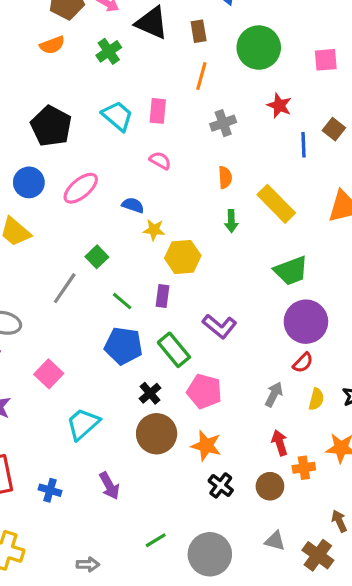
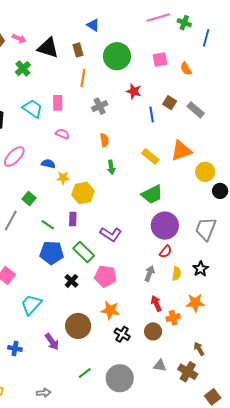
yellow rectangle: (276, 204) -> (150, 156), moved, size x0.7
brown circle: (157, 434) -> (78, 326), moved

